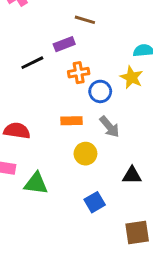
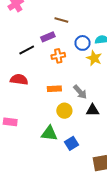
blue circle: (100, 91) -> (83, 43), moved
red semicircle: (17, 131) -> (19, 79), moved
black triangle: (132, 175) -> (93, 110), moved
green triangle: (36, 183) -> (49, 133), moved

